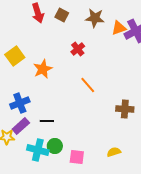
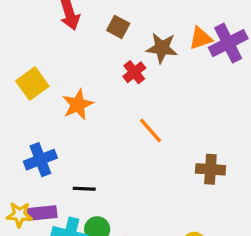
brown square: (62, 15) -> (118, 27), moved
brown star: (95, 18) -> (162, 48), moved
purple rectangle: (21, 126) -> (42, 213), moved, turned 36

